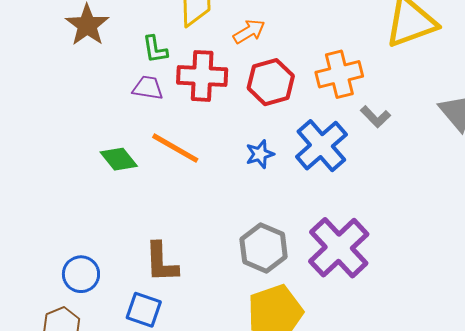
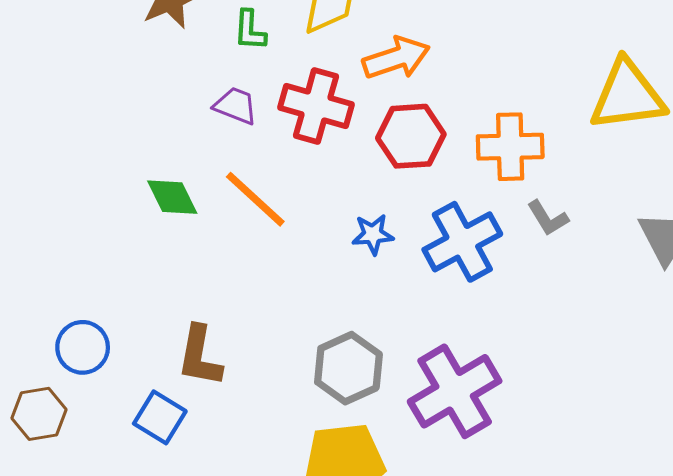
orange arrow: (249, 32) -> (396, 58), size x1.4
green L-shape: (155, 49) -> (250, 30), moved

